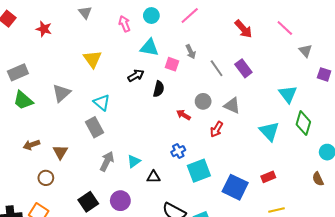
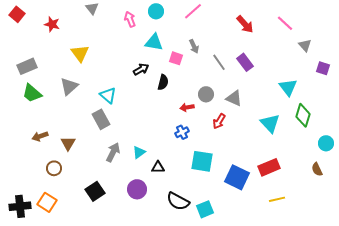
yellow triangle: (92, 59) -> (80, 53), moved
red arrow: (183, 115) -> (187, 107), turned -40
blue cross: (178, 151) -> (182, 132), moved
cyan square: (199, 171) -> (202, 161), turned 30
red rectangle: (268, 177) -> (269, 167), size x1.5
purple circle: (120, 201) -> (137, 189), moved

